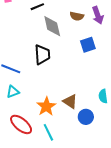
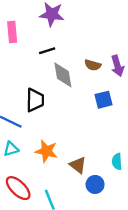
black trapezoid: (42, 55) -> (35, 100), moved
orange star: (46, 106) -> (46, 151), moved, turned -30

